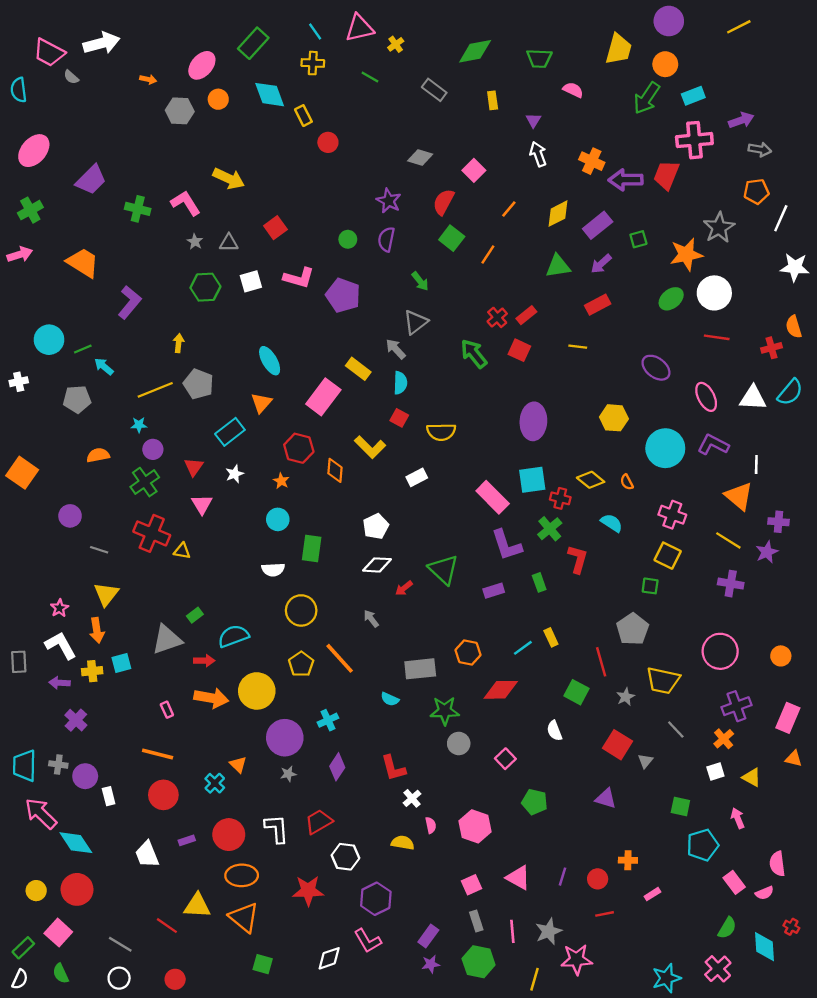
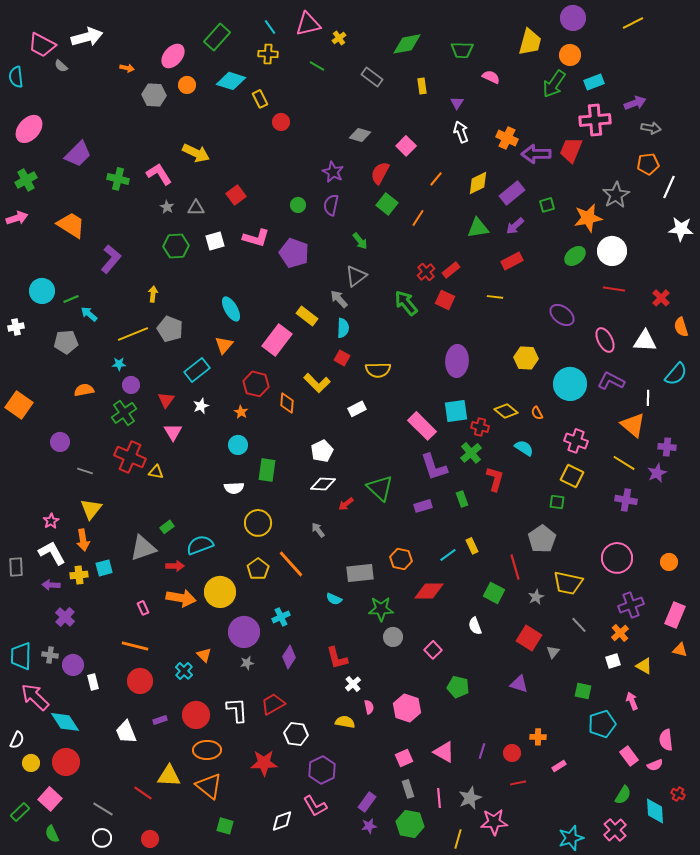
cyan diamond: (270, 95) -> (231, 81), turned -52
orange semicircle: (794, 327) -> (681, 327), moved
red cross: (771, 348) -> (661, 298), turned -30
cyan semicircle: (790, 392) -> (676, 374), moved
white semicircle: (20, 979) -> (17, 740), moved

